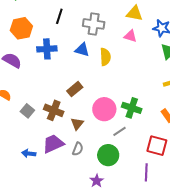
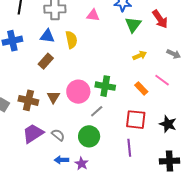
brown rectangle: (75, 89) -> (46, 61), moved
brown triangle: (77, 124) -> (53, 97), moved
gray semicircle: (78, 149) -> (58, 135), turned -64
blue arrow: (29, 153) -> (61, 160), moved

